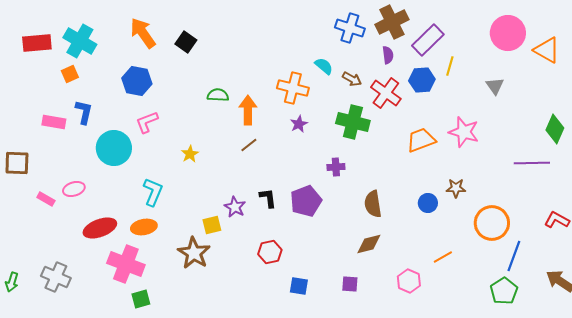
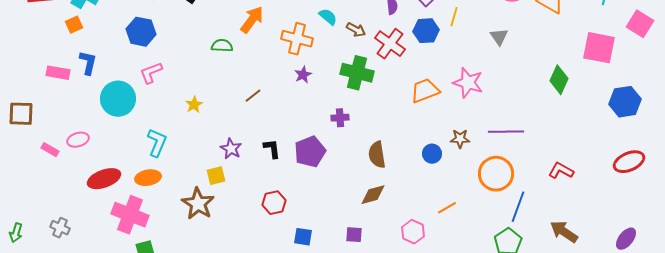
orange arrow: (248, 110) -> (252, 20), moved, turned 36
purple line: (532, 163) -> (506, 132), moved
purple star: (235, 207) -> (231, 149), moved
gray cross: (56, 277) -> (60, 228), size x0.7

